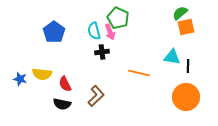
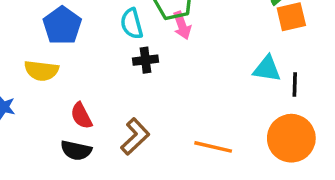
pink arrow: (110, 32) -> (182, 25), moved
orange line: (139, 73) -> (213, 147), moved
yellow semicircle: (42, 74) -> (41, 71), moved

